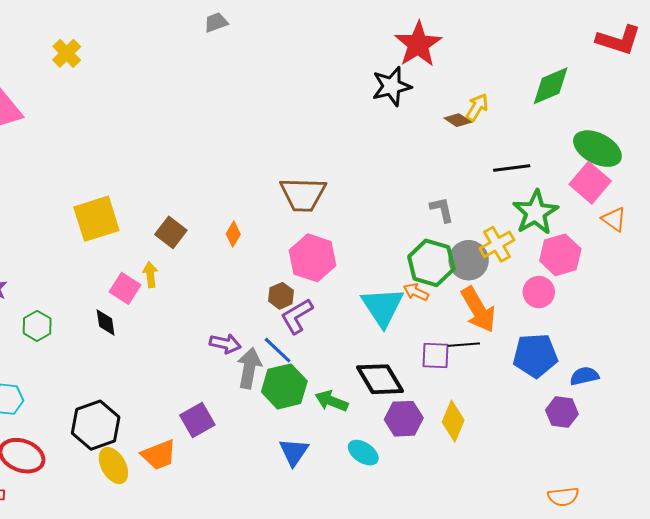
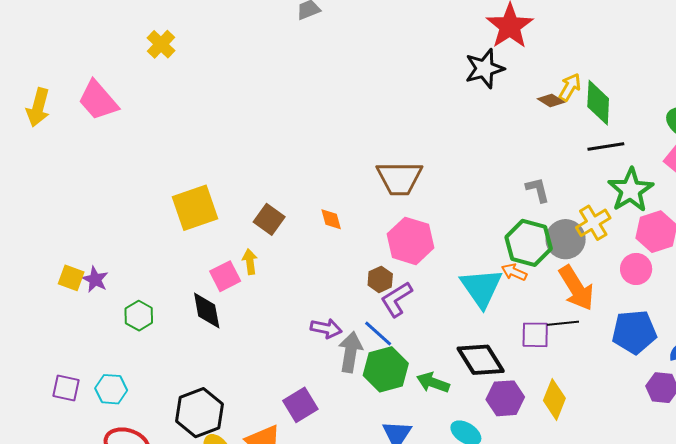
green diamond: (551, 86) -> (598, 103), moved, turned -63
orange diamond: (233, 234) -> (331, 219), turned -45
pink square: (125, 288) -> (225, 276), turned 32
black diamond: (106, 322) -> (207, 310), size x1.4

